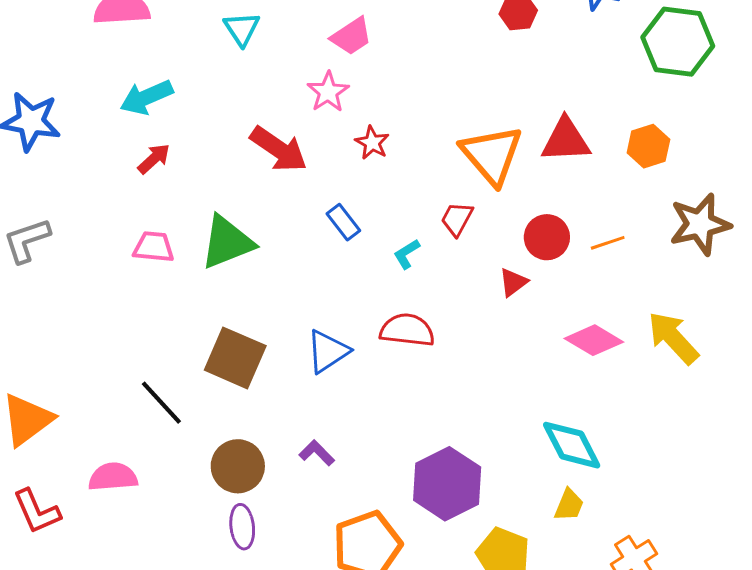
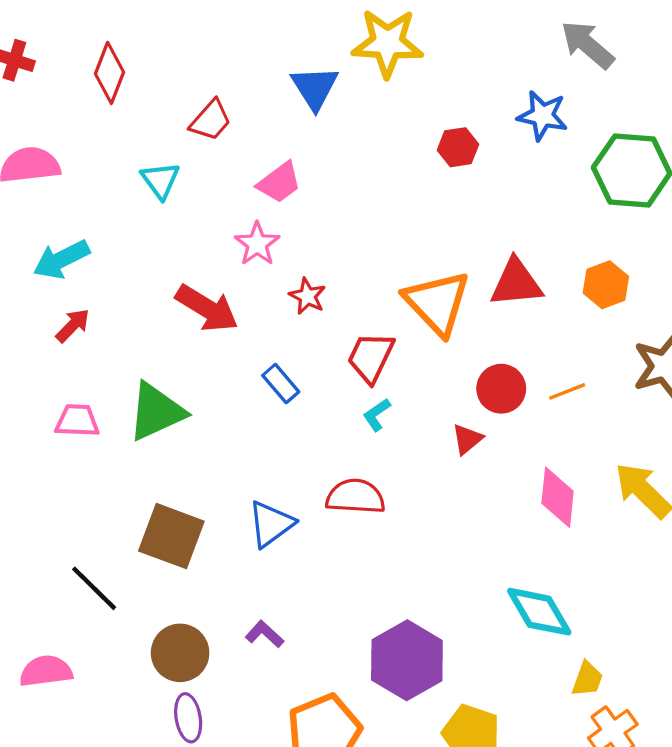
red trapezoid: (457, 219) -> (371, 357), moved, size x1.4
cyan L-shape: (407, 254) -> (377, 415), moved
pink diamond: (594, 340) -> (558, 497), turned 68
yellow trapezoid: (569, 505) -> (587, 679), moved

